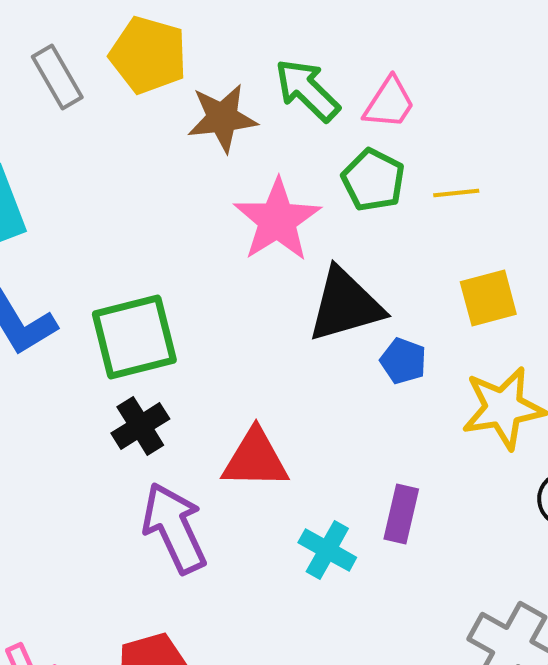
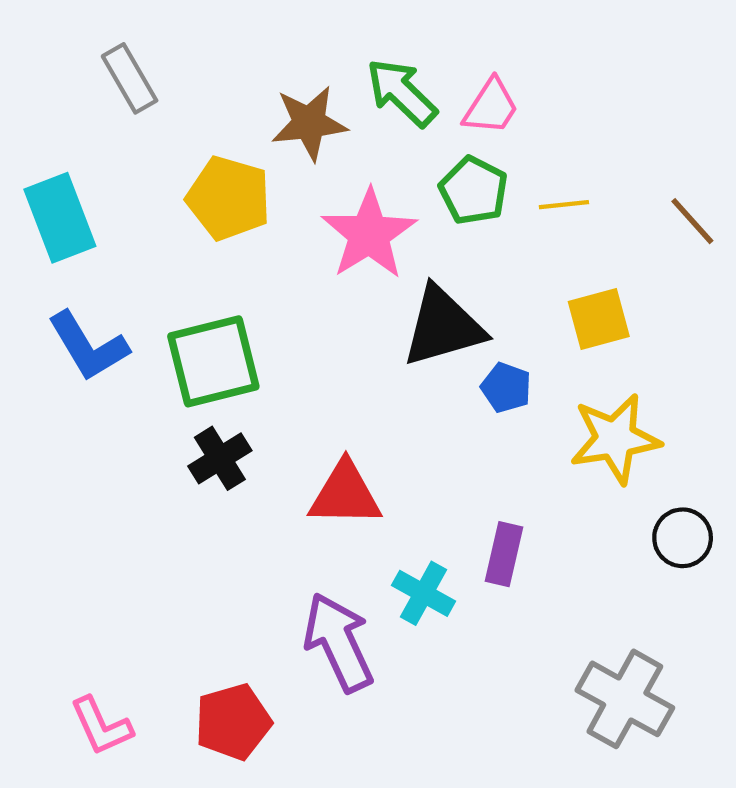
yellow pentagon: (148, 55) -> (229, 198), moved
purple arrow: (174, 528) -> (339, 642), moved

